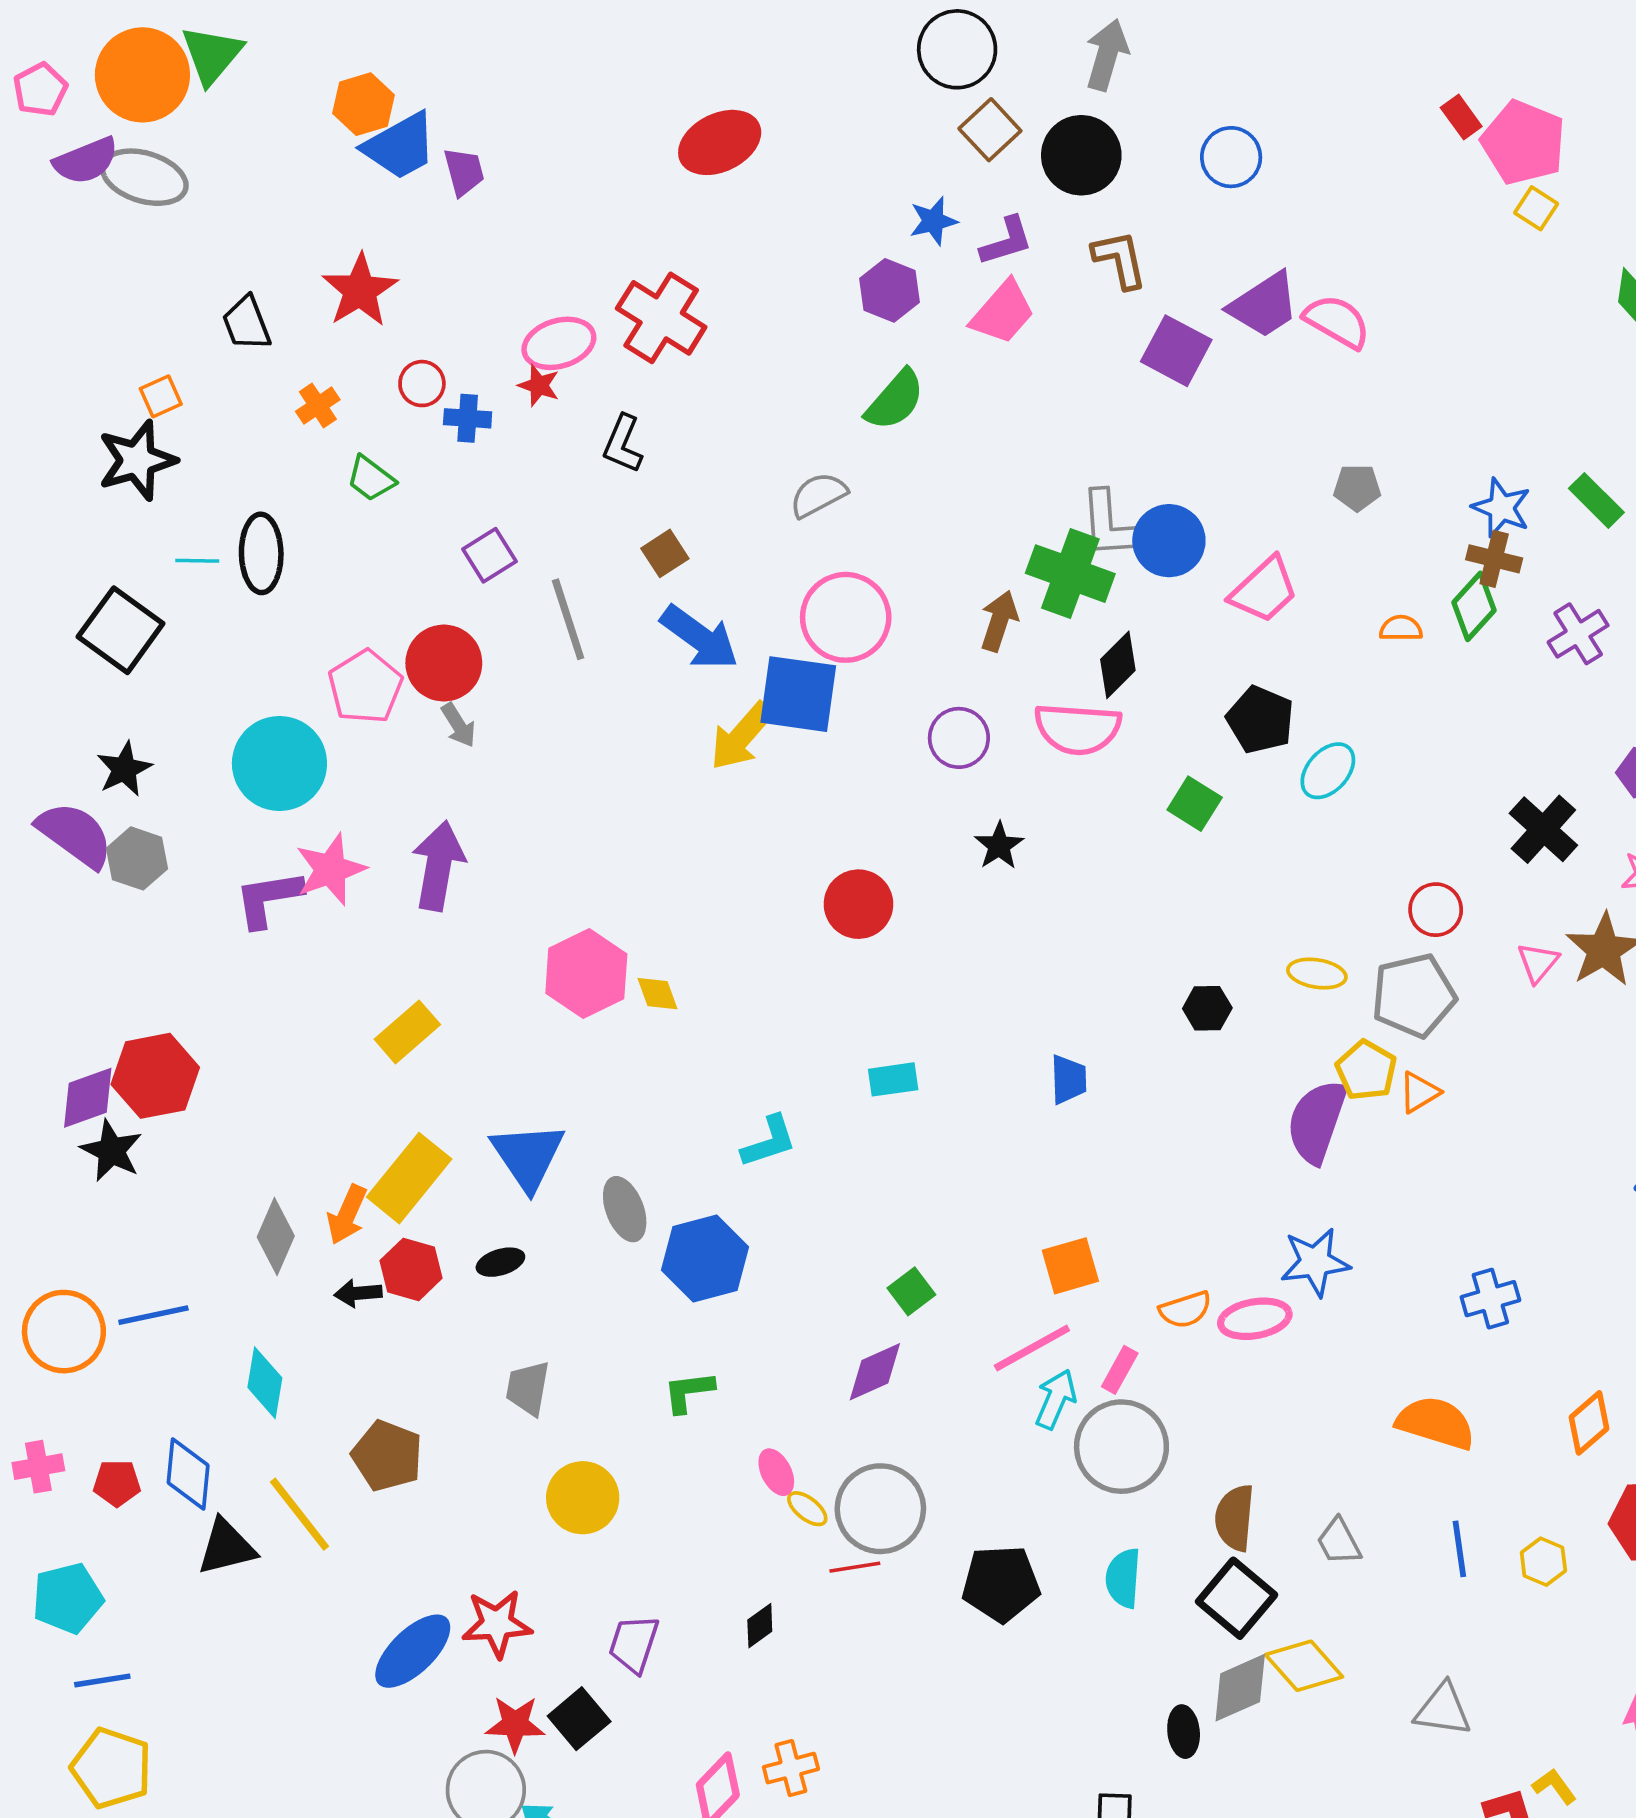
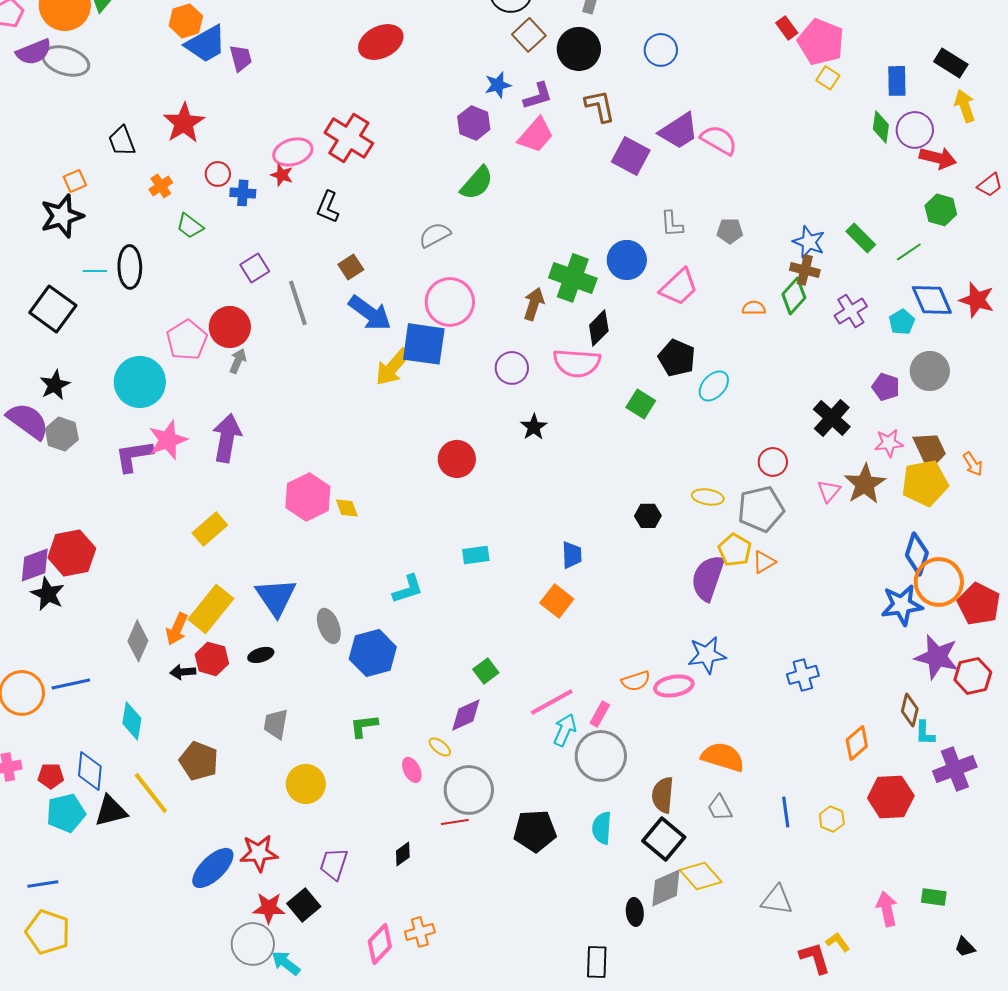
gray L-shape: (1109, 524) -> (672, 224), moved, size x0.7
gray arrow: (458, 725) -> (238, 361), turned -125
orange square: (1070, 1266) -> (557, 601), moved, turned -36
orange semicircle: (1436, 1423) -> (723, 757), moved
yellow ellipse: (807, 1509) -> (440, 747), moved
cyan pentagon: (68, 1598) -> (66, 813), moved

